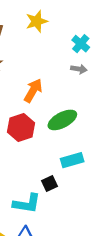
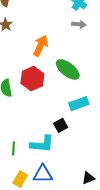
green ellipse: (62, 120) -> (68, 69), turned 70

